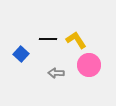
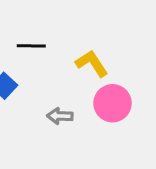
black line: (48, 39) -> (31, 46), moved

